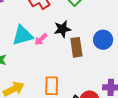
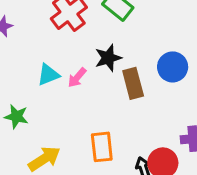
cyan triangle: (23, 35) -> (48, 75), size x0.7

